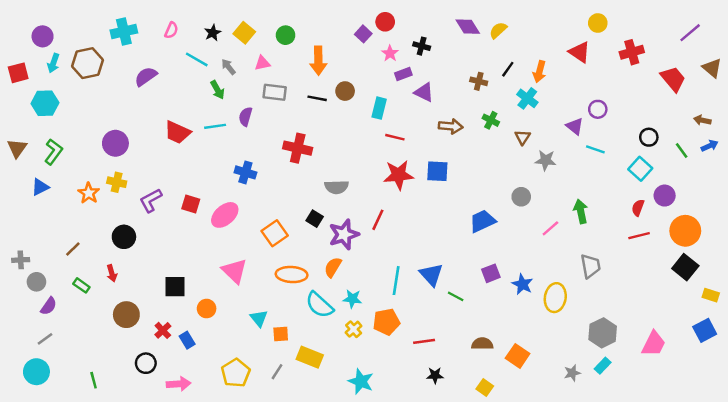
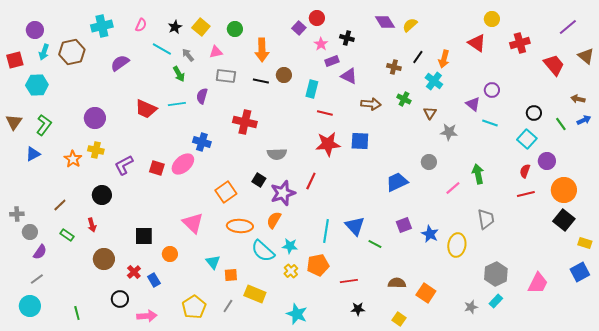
pink ellipse: (225, 215) -> (183, 164), moved

